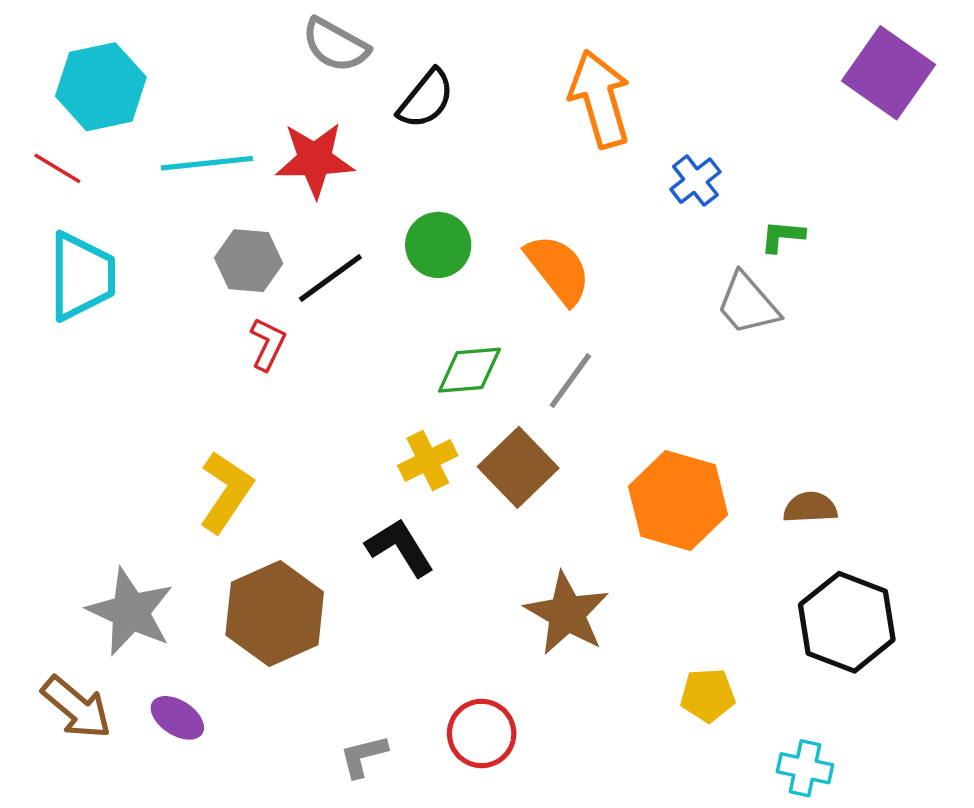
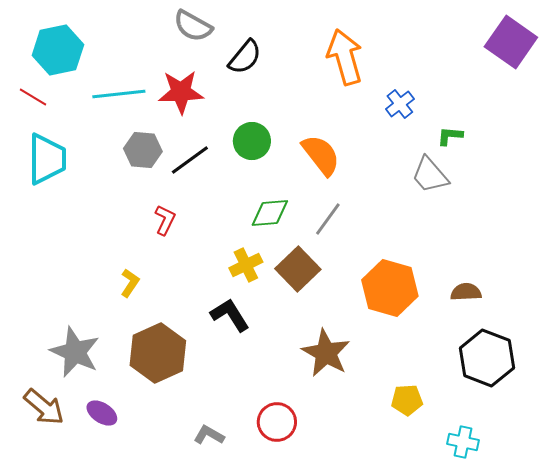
red L-shape: (268, 344) -> (165, 220), moved
yellow L-shape: (226, 492) -> (130, 283), size x0.6
gray L-shape: (363, 756) -> (209, 435), turned 44

